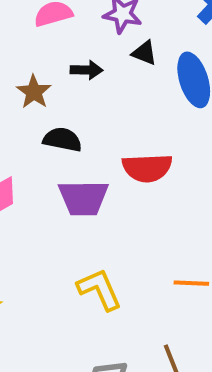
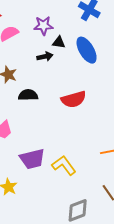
black arrow: (87, 70) -> (45, 57), moved
purple trapezoid: (83, 198) -> (32, 159), moved

